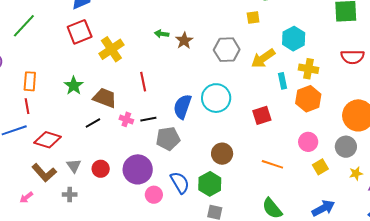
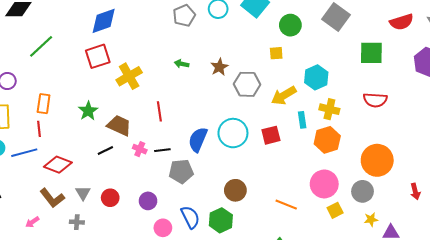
brown star: (184, 41) -> (219, 67), moved
red square: (262, 115) -> (271, 135), moved
pink circle: (308, 142) -> (324, 184), size x1.4
purple circle: (138, 169) -> (148, 201), size x0.6

